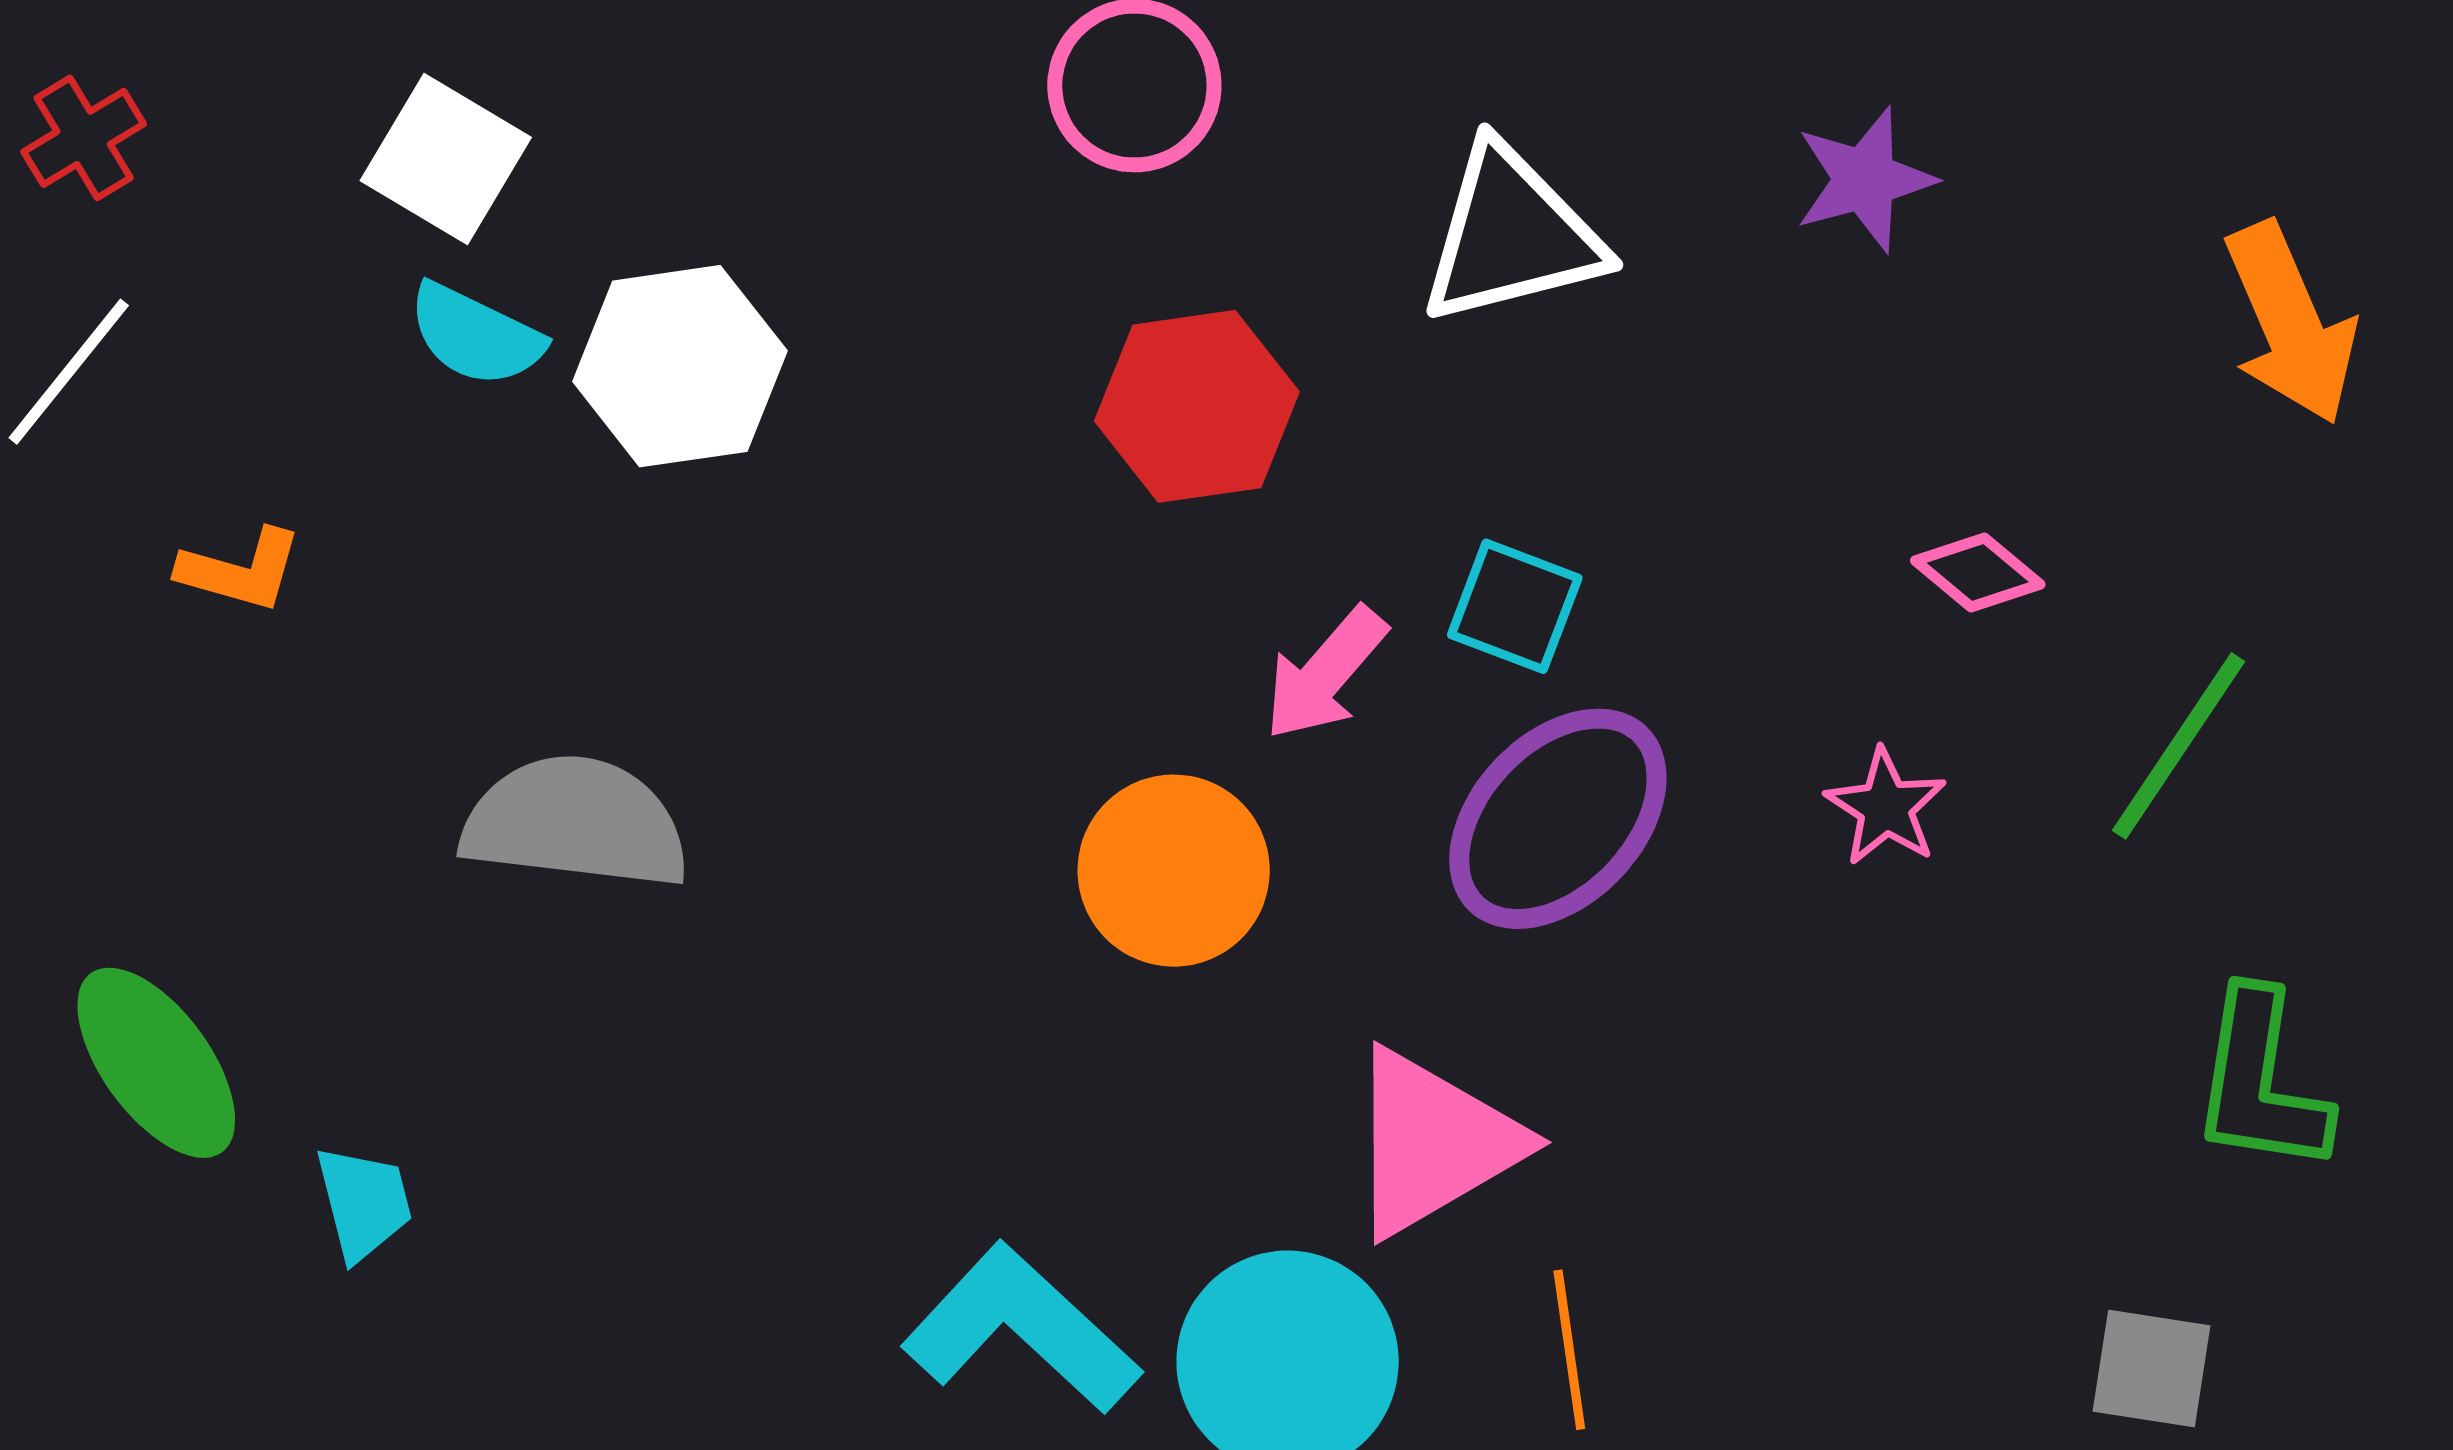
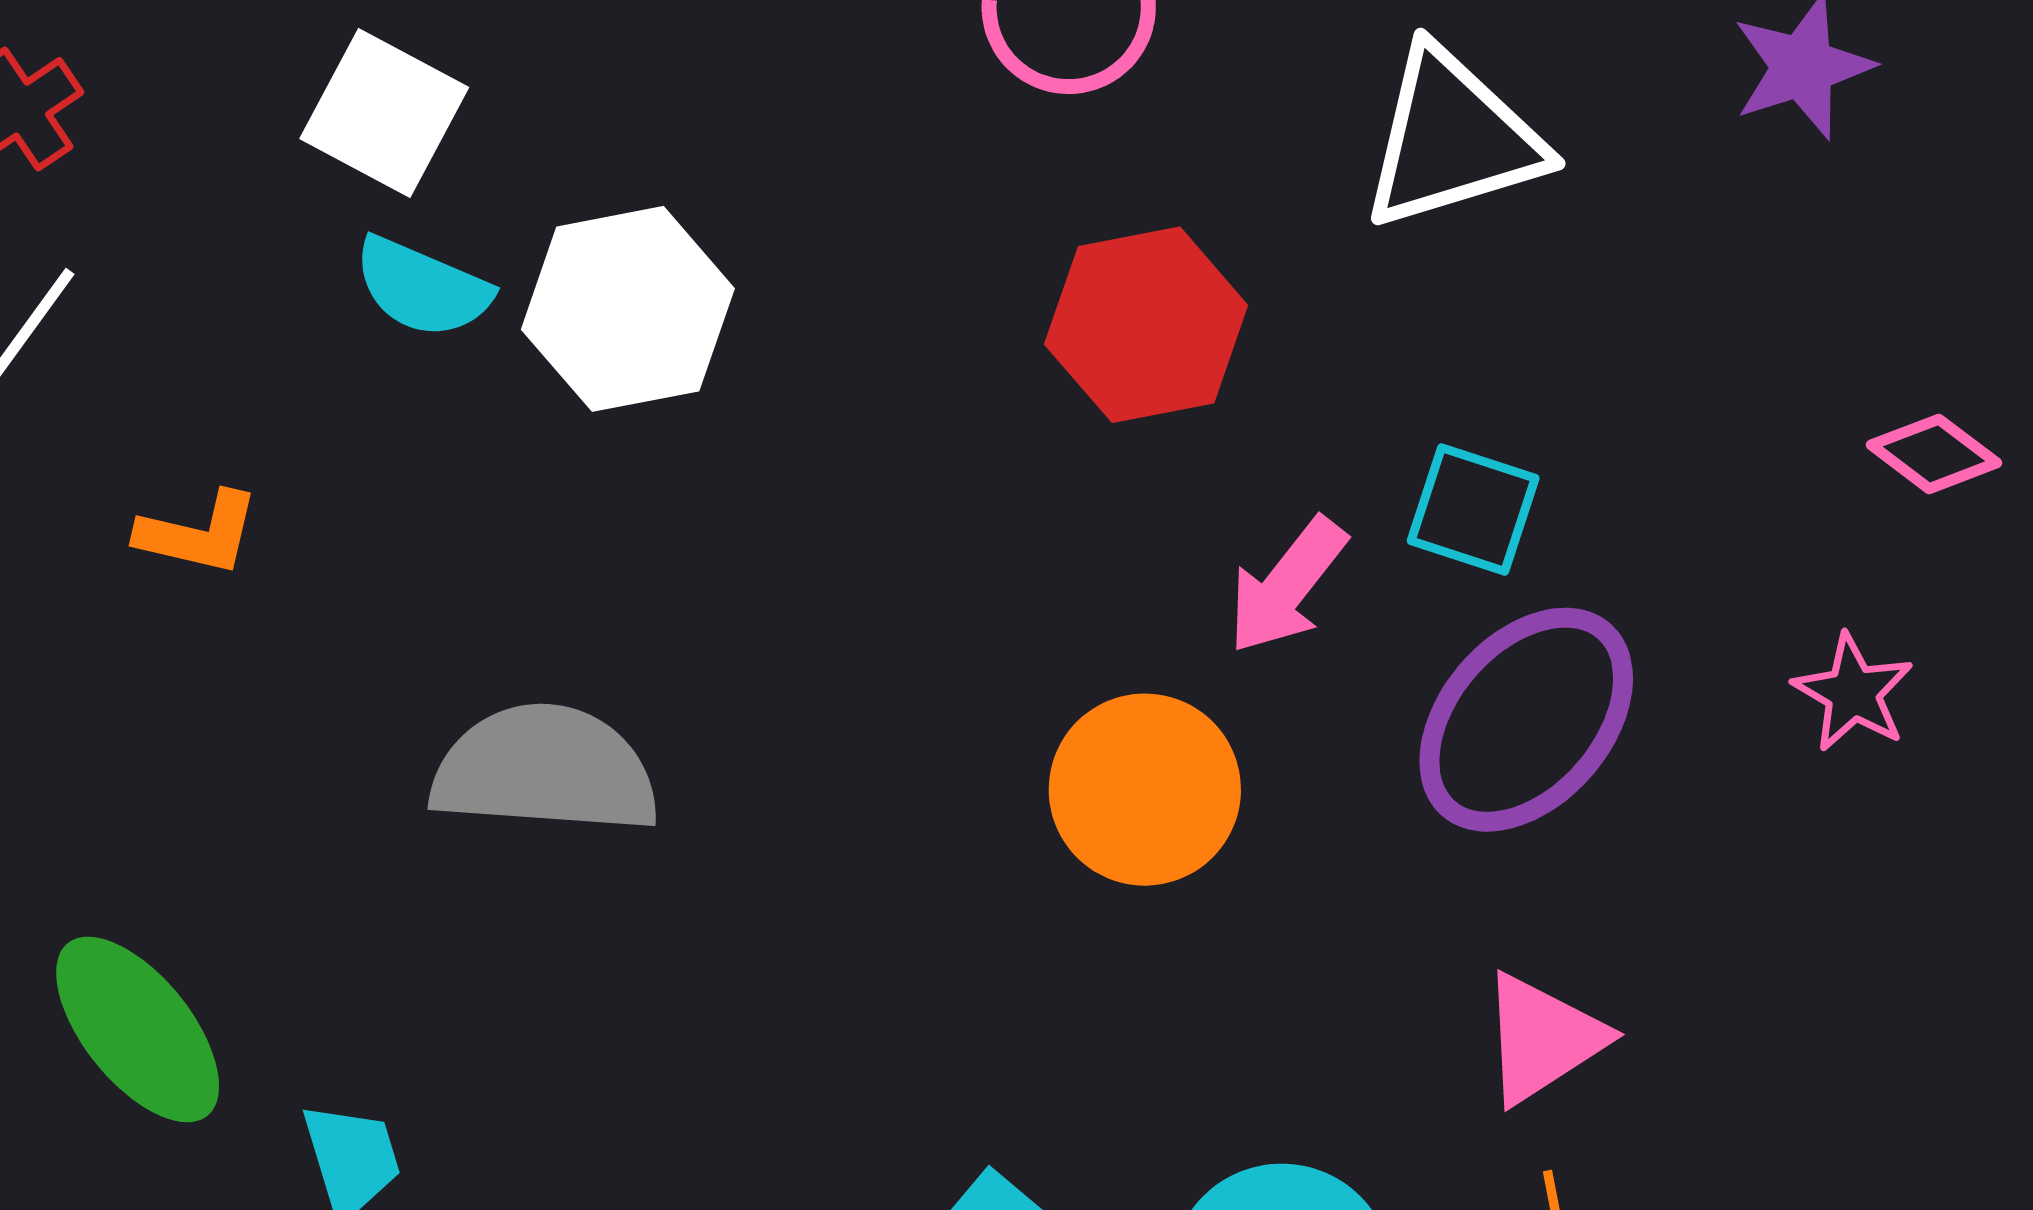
pink triangle: (1433, 1143) -> (1543, 1038), moved, size x0.7

